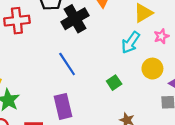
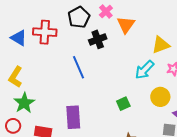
black cross: (75, 19) -> (98, 39), size x0.7
blue line: (67, 64) -> (79, 67), moved

